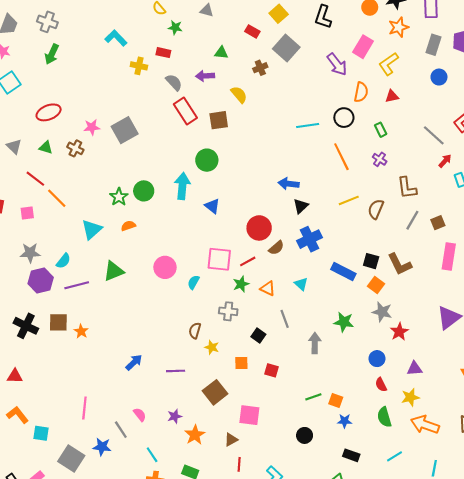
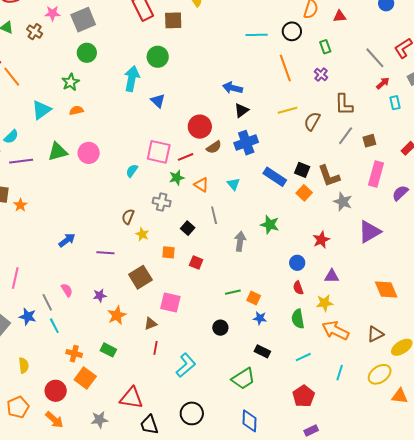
green circle: (144, 191) -> (87, 53), moved
pink circle: (165, 267) -> (89, 153), moved
gray star: (382, 312) -> (343, 202), moved
cyan line: (152, 455) -> (54, 326), moved

